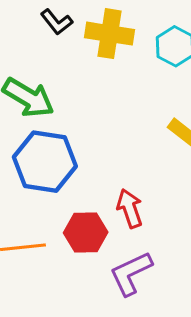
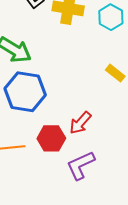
red arrow: (130, 208) -> (80, 123), turned -120

